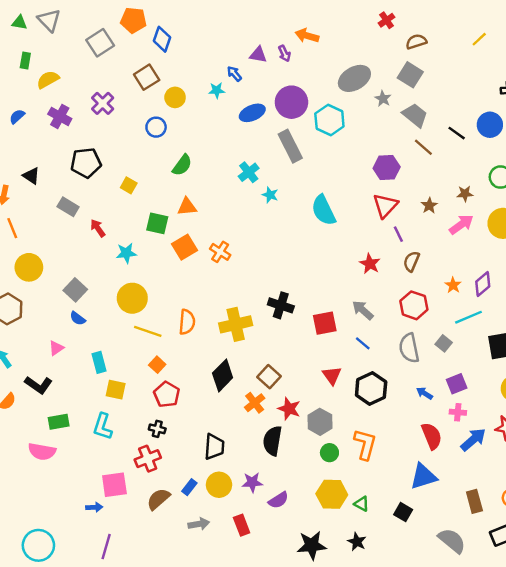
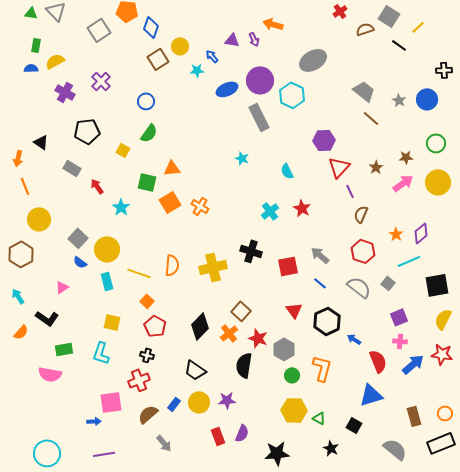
gray square: (410, 75) -> (389, 16), moved
brown square: (147, 77) -> (158, 59), moved
yellow circle: (175, 97) -> (180, 46), moved
gray star: (383, 99) -> (399, 100), moved
blue semicircle: (17, 116) -> (31, 68), moved, turned 40
black line: (457, 133) -> (399, 45), moved
green semicircle: (182, 165) -> (149, 133), moved
purple hexagon: (387, 168) -> (324, 140), moved
cyan cross: (249, 172) -> (270, 211), moved
cyan semicircle: (324, 210) -> (287, 171), size x0.6
cyan star: (126, 253) -> (121, 207), turned -30
red star: (370, 264) -> (302, 208), moved
yellow circle: (132, 298) -> (107, 249), moved
gray semicircle: (409, 348) -> (359, 287), turned 140
cyan rectangle: (99, 362) -> (107, 281), moved
black diamond: (223, 375) -> (200, 326), moved
blue arrow: (425, 393) -> (354, 339), moved
black trapezoid: (214, 447) -> (195, 370), turned 120
purple semicircle: (278, 500) -> (242, 433), moved, turned -36
gray arrow: (199, 524) -> (164, 443), moved, turned 60
black star: (357, 542) -> (331, 448), moved
purple line: (106, 547) -> (104, 454), turned 65

